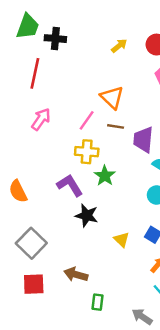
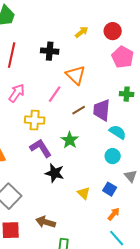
black cross: (55, 39) -> (50, 51), moved
brown line: (116, 126) -> (79, 110), moved, turned -40
yellow cross: (87, 152) -> (35, 120), moved

